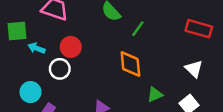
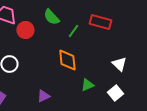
red rectangle: (199, 29) -> (100, 22), moved
red circle: (71, 47) -> (25, 30), moved

